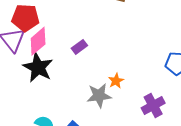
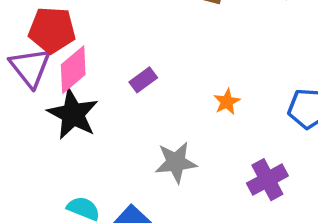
orange star: (116, 81) -> (227, 102), moved

